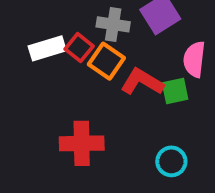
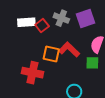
orange square: (106, 61) -> (51, 54), moved, turned -36
green square: (175, 91) -> (92, 63), moved

